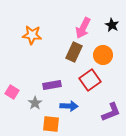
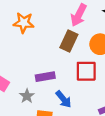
red square: (90, 80) -> (86, 71), turned 35
blue arrow: (69, 106) -> (64, 99), turned 48

